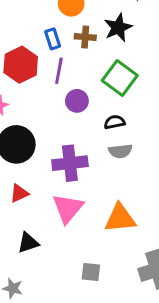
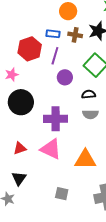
blue rectangle: (53, 39) -> (53, 34), turned -72
red triangle: (19, 193) -> (20, 148), moved
pink triangle: (68, 208) -> (51, 149), turned -50
black triangle: (28, 243) -> (19, 178), moved, turned -42

